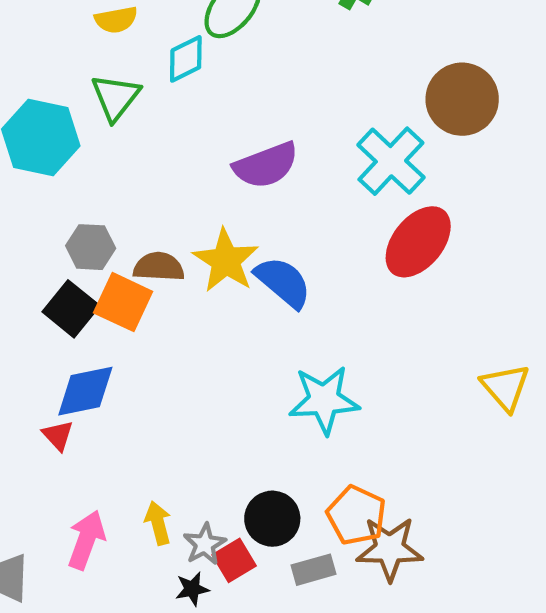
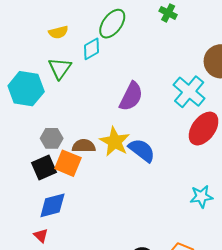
purple semicircle: (266, 165) -> (131, 96), turned -40
black square: (71, 309) -> (44, 167), turned 30
cyan star: (324, 400) -> (201, 197), moved, size x0.7
red triangle: (58, 435) -> (41, 236), moved

